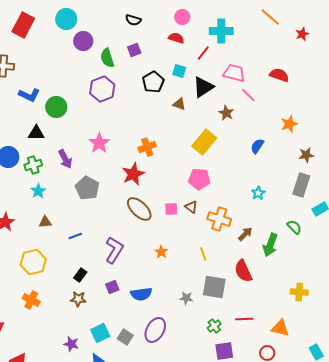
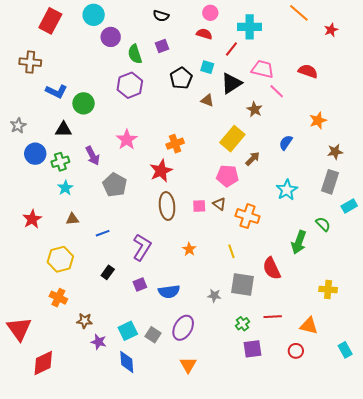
cyan star: (258, 193) -> (287, 190), size x1.5
brown ellipse: (139, 209) -> (167, 206), turned 40
brown arrow: (245, 234) -> (253, 159), moved
brown star: (78, 299) -> (85, 321), moved

